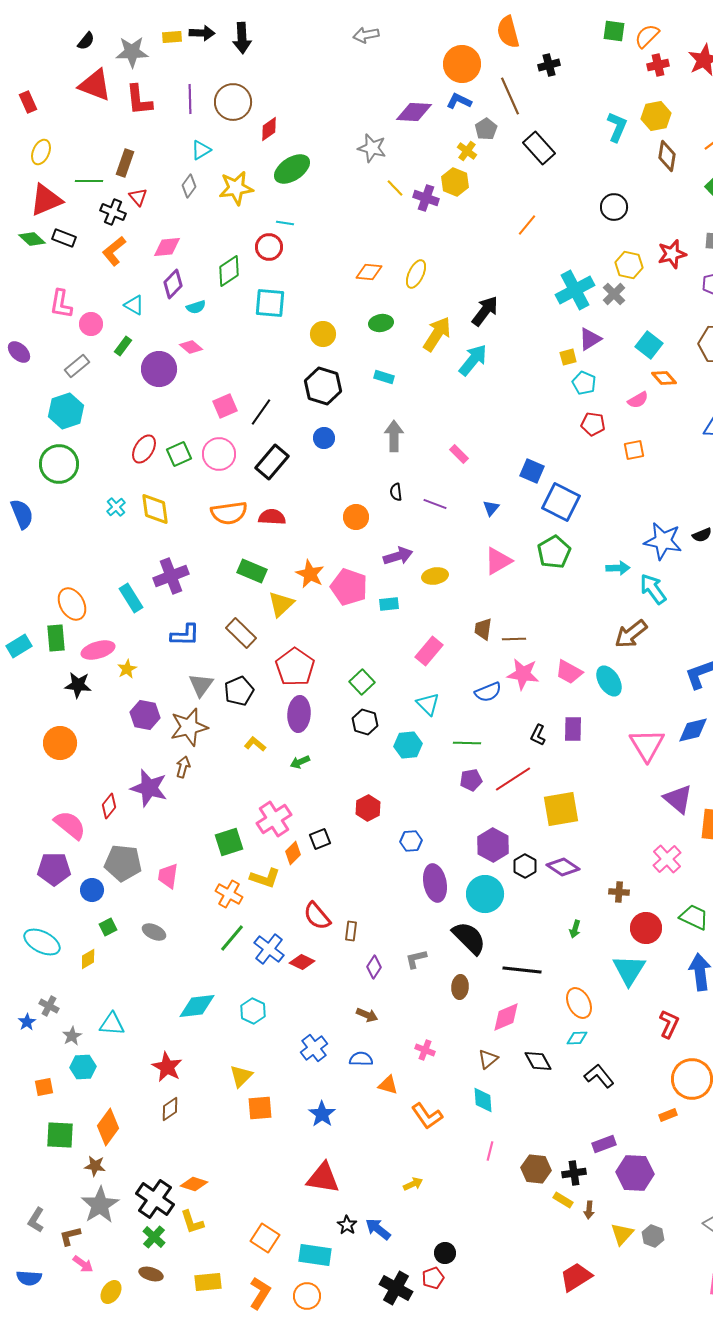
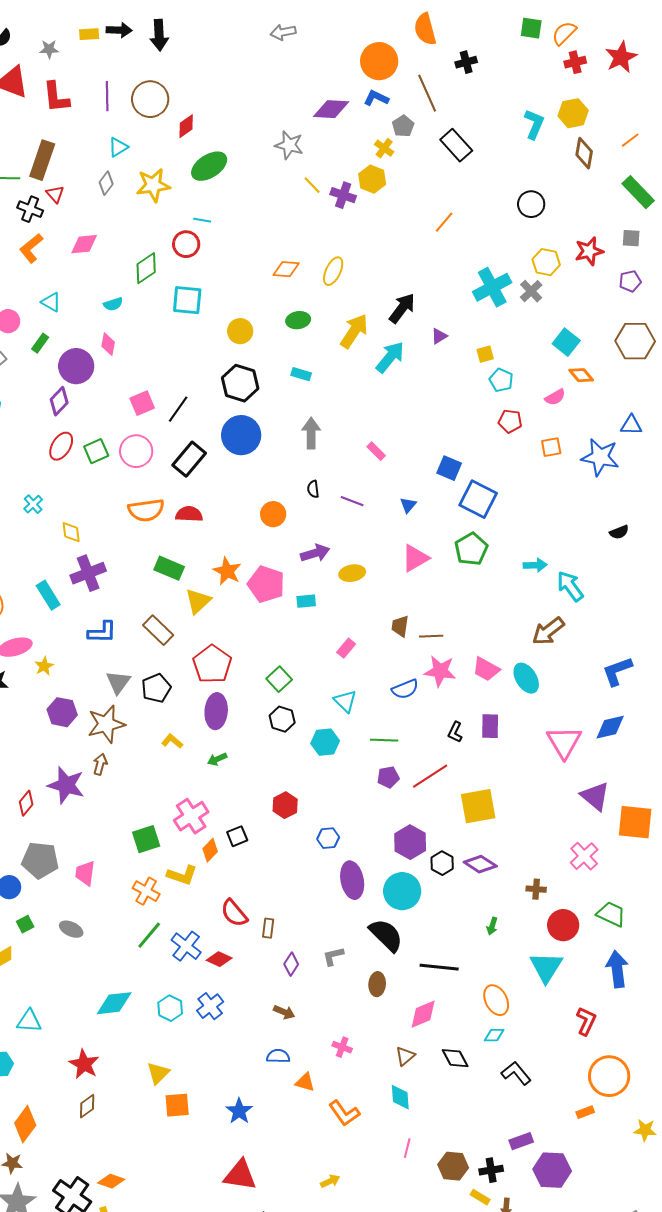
gray star: (132, 52) -> (49, 49), size x0.6
brown rectangle: (125, 163) -> (42, 160), size x1.4
purple diamond: (173, 284) -> (59, 401), moved
purple triangle: (590, 339) -> (439, 336), moved, size x0.7
pink diamond: (191, 347) -> (108, 344), turned 60
blue circle: (324, 438) -> (241, 435), size x1.8
yellow diamond: (155, 509) -> (71, 532), moved, size x0.7
blue star: (663, 541) -> (600, 457), moved
pink rectangle: (429, 651) -> (346, 648), size x0.7
blue cross: (314, 1048) -> (210, 1006), moved

